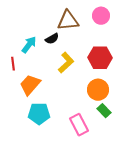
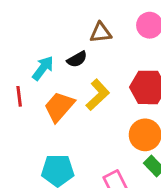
brown triangle: (68, 21) -> (101, 33), size x0.7
orange trapezoid: (30, 85) -> (59, 107), moved

